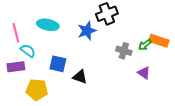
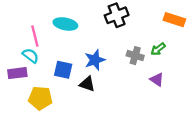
cyan ellipse: (48, 25) -> (65, 24), moved
blue star: (87, 31) -> (95, 60), moved
pink line: (16, 33) -> (35, 36), moved
orange rectangle: (159, 41) -> (174, 20), moved

